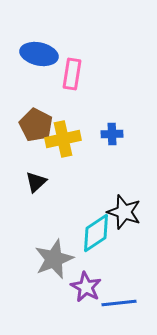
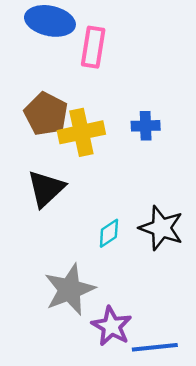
black triangle: (36, 182) -> (46, 189), size x1.4
cyan diamond: (96, 233) -> (109, 233), moved, size x0.6

